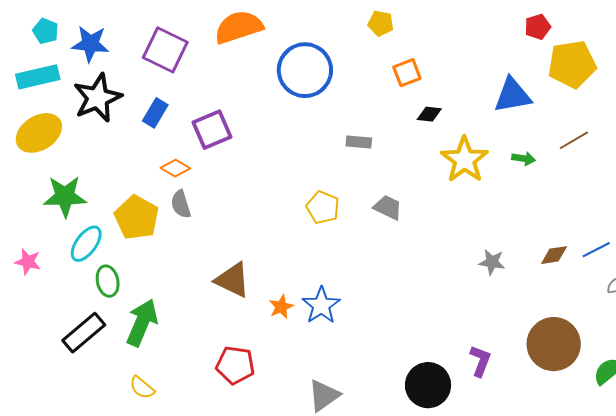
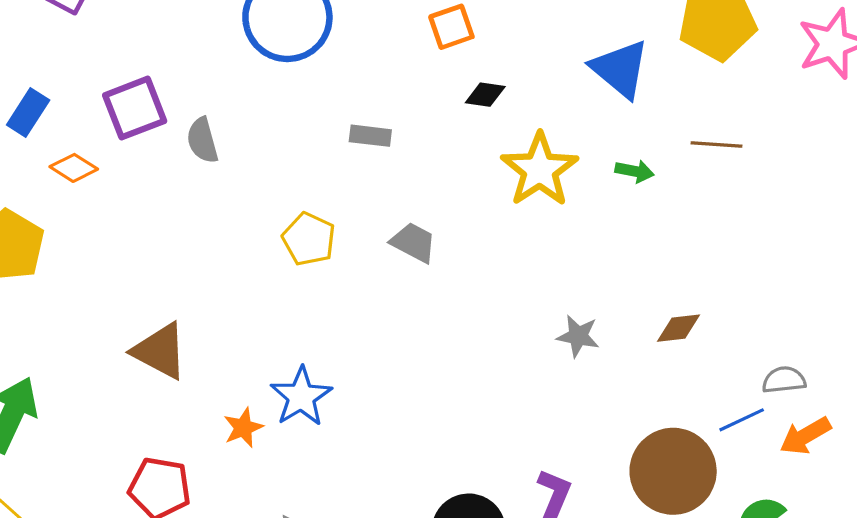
blue triangle: (513, 95) -> (620, 69), turned 48
blue rectangle: (155, 113) -> (28, 112), moved
brown line: (574, 140) -> (716, 145), turned 32
gray semicircle: (181, 204) -> (202, 140), moved
blue line: (596, 250) -> (742, 420), moved
orange star: (281, 307) -> (243, 428), moved

